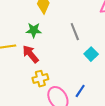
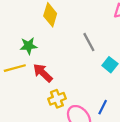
green star: (34, 30) -> (29, 46), moved

